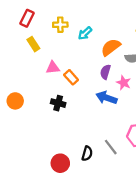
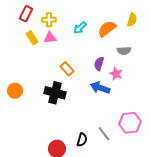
yellow cross: (60, 25) -> (49, 20), moved
orange semicircle: (111, 47) -> (107, 29), moved
pink triangle: (53, 68) -> (50, 38), moved
black cross: (58, 103) -> (55, 93), size x1.5

